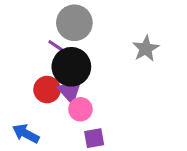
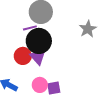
purple line: (58, 47) -> (30, 28), turned -48
pink circle: (80, 109) -> (40, 85), moved

